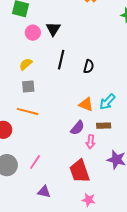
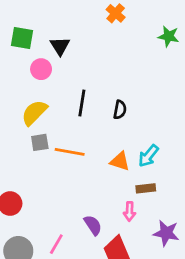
black triangle: (53, 29) -> (60, 46), moved
yellow semicircle: (26, 64) -> (34, 113), size x1.5
orange line: (27, 111) -> (70, 152), moved
purple semicircle: (77, 128) -> (93, 225), moved, turned -70

